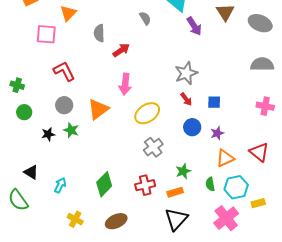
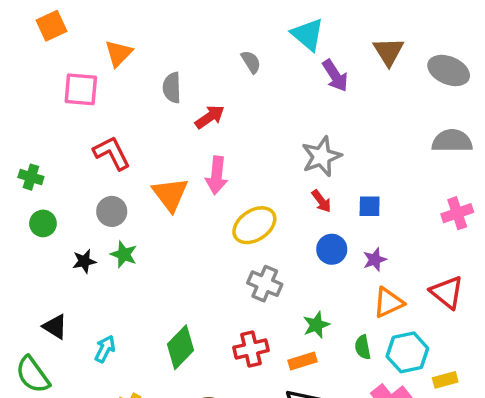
pink cross: (265, 106) -> (457, 213), turned -30
orange triangle: (98, 109) -> (170, 194), moved, turned -30
gray cross: (153, 147) -> (265, 284), turned -30

